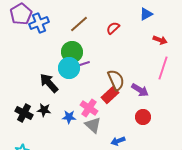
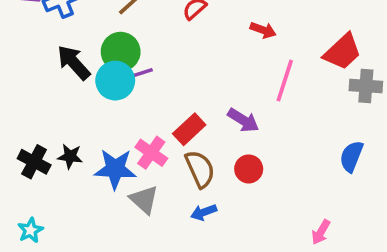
red arrow: (160, 40) -> (263, 30), moved
brown semicircle: (116, 80) -> (200, 169), moved
black arrow: (49, 83) -> (74, 63), moved
blue star: (69, 117) -> (115, 169), size x1.6
gray triangle: (93, 125) -> (144, 200), moved

